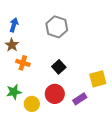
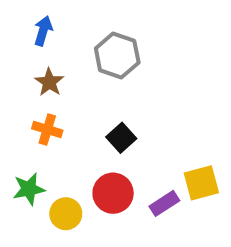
blue arrow: (14, 25) -> (43, 31), moved
brown star: (12, 45) -> (49, 82), moved
yellow square: (98, 79) -> (201, 183), moved

